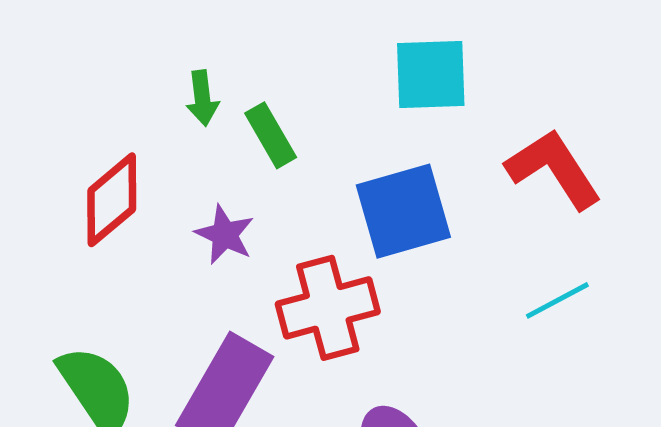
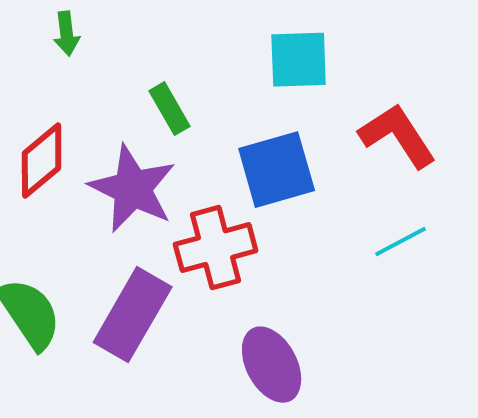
green arrow: (202, 98) -> (67, 34), moved
purple star: (225, 235) -> (133, 189), size x1.8

